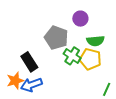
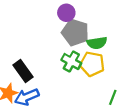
purple circle: (80, 19) -> (66, 13), moved
gray pentagon: (56, 38) -> (75, 32), moved

